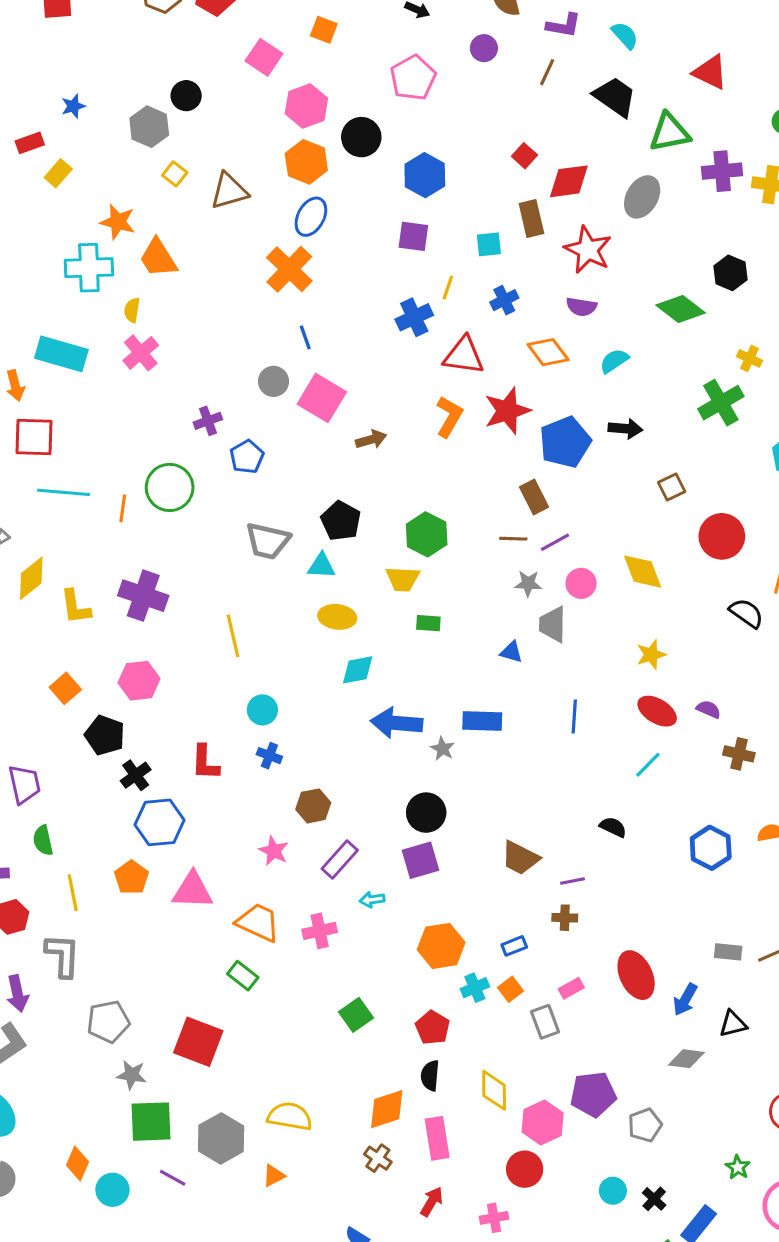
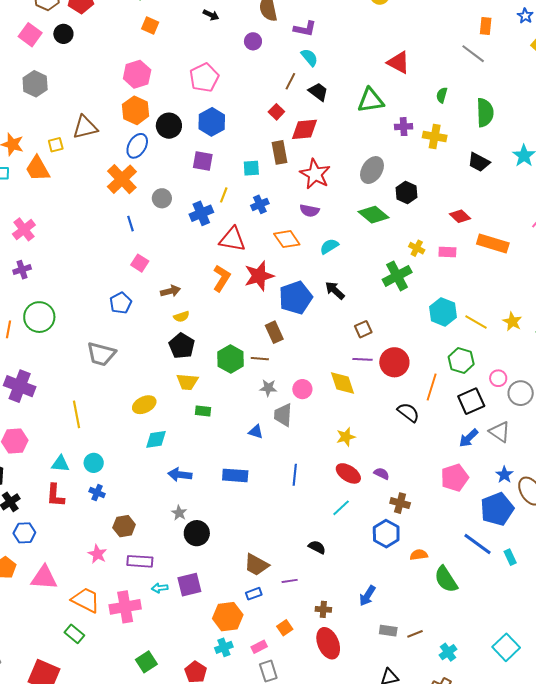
cyan semicircle: (625, 35) -> (309, 57), moved
pink square: (264, 57) -> (30, 35), moved
brown line: (547, 72) -> (290, 81), moved
pink pentagon: (413, 78) -> (204, 78), moved
black circle: (186, 96) -> (63, 34), moved
black trapezoid: (615, 97) -> (318, 92), moved, size x0.7
black circle: (361, 137) -> (169, 126), moved
purple cross: (722, 171) -> (404, 127), size x0.7
yellow square: (175, 174) -> (56, 145), moved, turned 35
gray ellipse: (642, 197) -> (372, 170), moved
yellow semicircle: (132, 310) -> (181, 317), moved, turned -119
gray circle: (274, 381) -> (162, 198), moved
pink square: (322, 398) -> (140, 263), size x0.6
purple cross: (208, 421) -> (22, 270), moved
black arrow: (625, 429) -> (335, 290), turned -145
blue pentagon: (247, 457) -> (121, 303), moved
black pentagon: (341, 521) -> (182, 346), moved
green hexagon: (427, 534) -> (231, 359), moved
purple line: (555, 542) -> (363, 359), moved, turned 30
cyan triangle: (321, 566) -> (60, 464), moved
yellow ellipse: (337, 617) -> (144, 405), turned -35
blue arrow: (397, 723) -> (180, 475), size x0.7
gray star: (443, 749) -> (179, 513), moved
blue hexagon: (160, 822) -> (24, 533), size x0.7
blue hexagon: (711, 848) -> (386, 534), moved
purple rectangle: (340, 860) -> (140, 561), turned 50
purple square: (421, 860) -> (189, 585), moved
brown cross: (565, 918) -> (323, 609), moved
pink cross: (320, 931) -> (125, 607), size x1.4
orange hexagon: (441, 946) -> (228, 617), moved
blue rectangle: (514, 946) -> (254, 594), moved
pink rectangle: (571, 988) -> (259, 647), moved
orange square: (510, 989) -> (285, 628), moved
blue arrow: (685, 1000) -> (367, 596), moved

